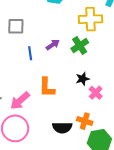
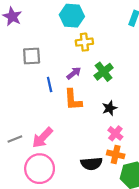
yellow cross: (90, 19) -> (84, 42), moved, size x0.7
orange L-shape: (47, 87) -> (73, 100), moved
pink cross: (96, 93) -> (115, 133), moved

